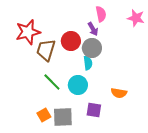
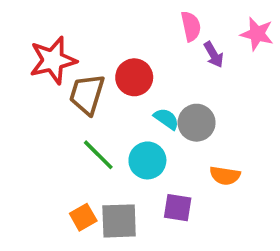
purple arrow: (93, 29) -> (214, 55), moved
gray circle: (92, 48) -> (197, 123), moved
cyan semicircle: (88, 63) -> (166, 119), turned -48

